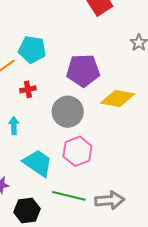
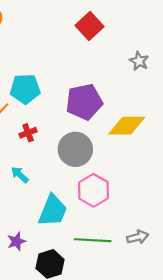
cyan arrow: (14, 126) -> (20, 175), turned -36
cyan trapezoid: (38, 163) -> (53, 211), turned 88
gray arrow: (110, 200) -> (138, 237), size x0.7

